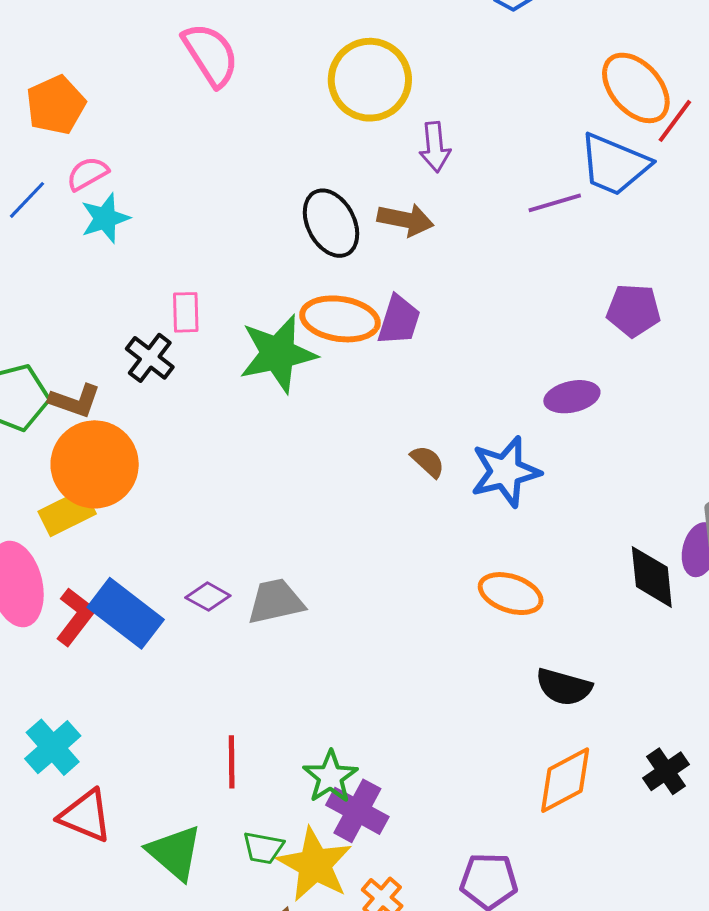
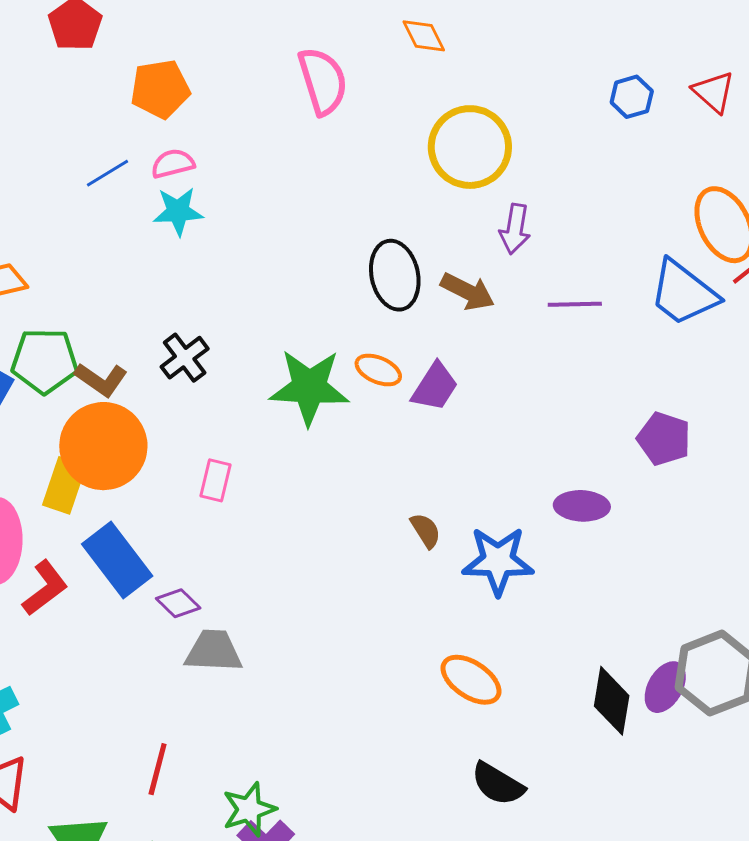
purple line: (555, 203) -> (575, 304), moved
pink rectangle: (186, 312) -> (216, 480), moved
orange ellipse: (340, 319) -> (378, 370), size x0.6
yellow rectangle: (67, 513) -> (64, 485), turned -60
gray trapezoid: (276, 601) -> (214, 651), moved
blue rectangle: (126, 613) -> (117, 560), moved

